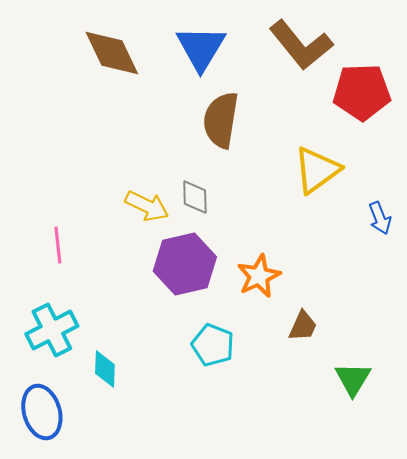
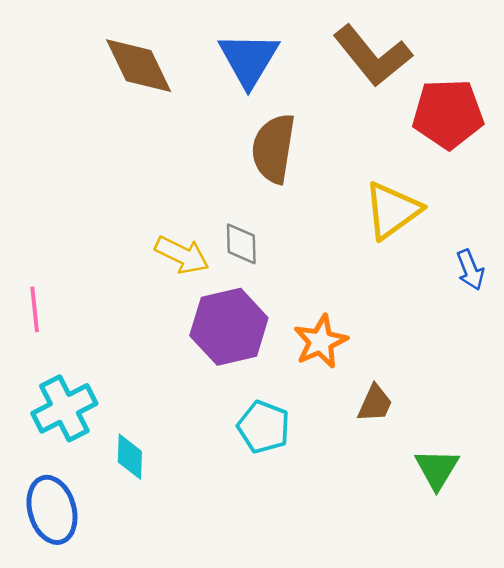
pink line: (58, 245) -> (35, 309), moved

